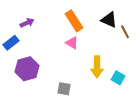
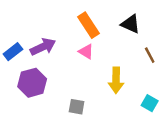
purple arrow: (27, 23) -> (43, 47), moved, size x1.5
brown line: (125, 32) -> (150, 55), moved
cyan square: (118, 78) -> (150, 103), moved

